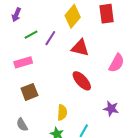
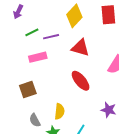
purple line: (50, 38) -> (51, 37), turned 42
pink rectangle: (23, 62) -> (38, 57), moved
gray semicircle: (22, 125) -> (35, 120), moved

